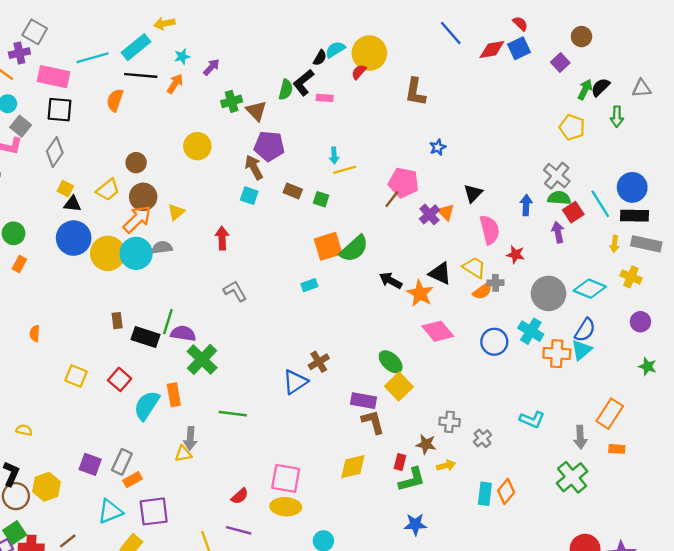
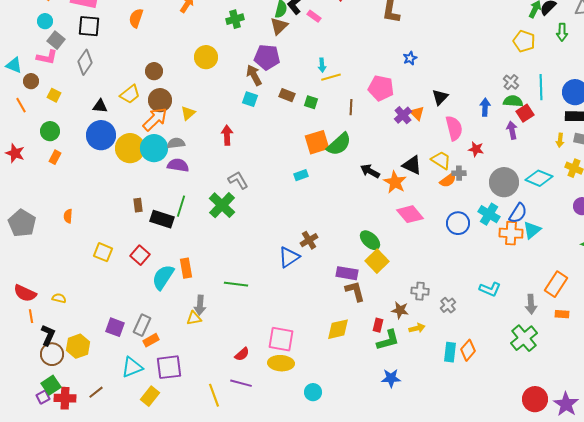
pink rectangle: (325, 98) -> (314, 16), turned 32
brown triangle: (256, 111) -> (279, 26), moved, turned 30
gray cross: (557, 176) -> (511, 82), size x0.7
yellow square: (65, 189) -> (54, 95), moved
brown line: (392, 199) -> (351, 107), moved, turned -35
cyan line: (600, 204) -> (541, 87), moved, turned 30
blue semicircle: (585, 330) -> (518, 213), moved
purple semicircle: (183, 333) -> (178, 165), moved
green cross: (202, 359) -> (222, 205), moved

